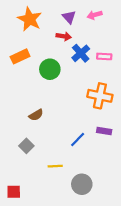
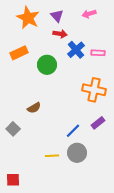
purple triangle: (69, 17) -> (57, 16), moved
purple rectangle: (104, 131) -> (98, 123), turned -48
gray square: (26, 146) -> (13, 129), moved
gray circle: (82, 184) -> (77, 153), moved

